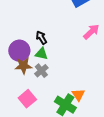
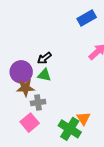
black arrow: (41, 38) -> (44, 58), turned -96
gray cross: (41, 71) -> (38, 102), moved, turned 32

